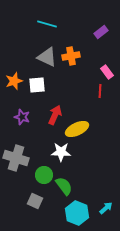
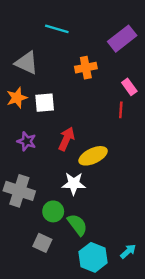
purple rectangle: (101, 32) -> (122, 39), size x1.6
gray triangle: (47, 57) -> (27, 63), moved

